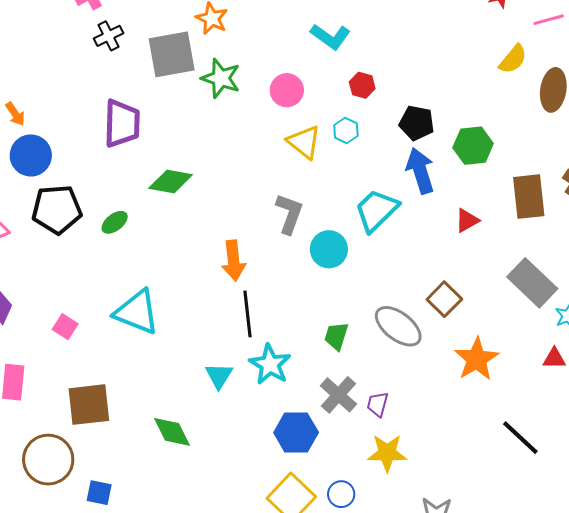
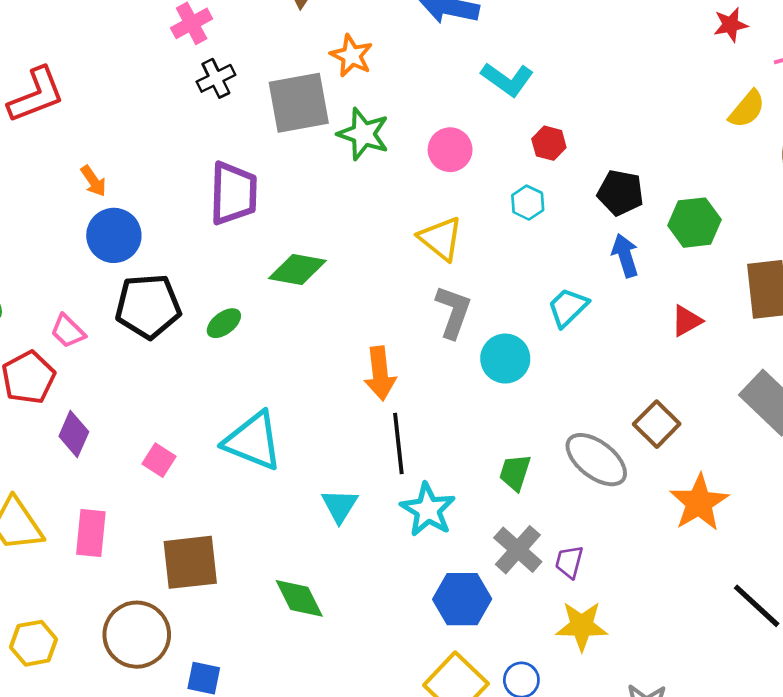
yellow triangle: (304, 142) -> (441, 239), moved
blue arrow: (420, 171) -> (625, 256), size x0.7
cyan trapezoid: (377, 210) -> (568, 307), size x0.7
cyan triangle: (219, 376) -> (340, 506), moved

